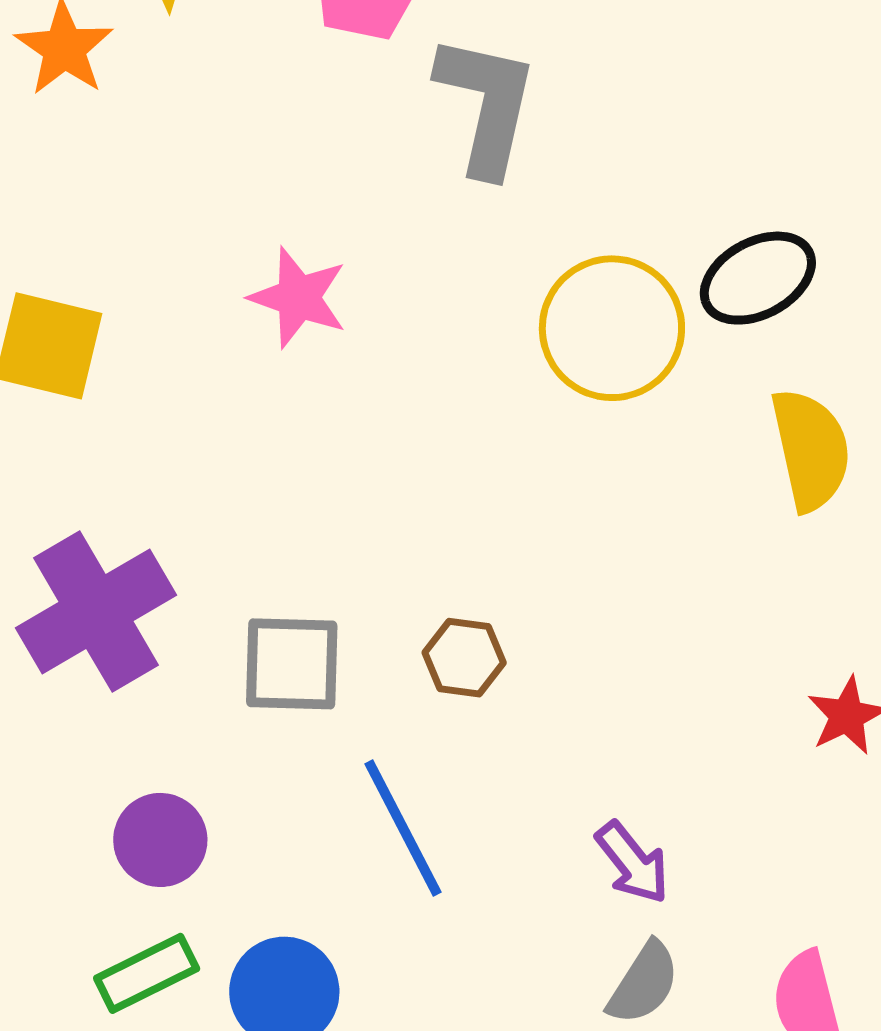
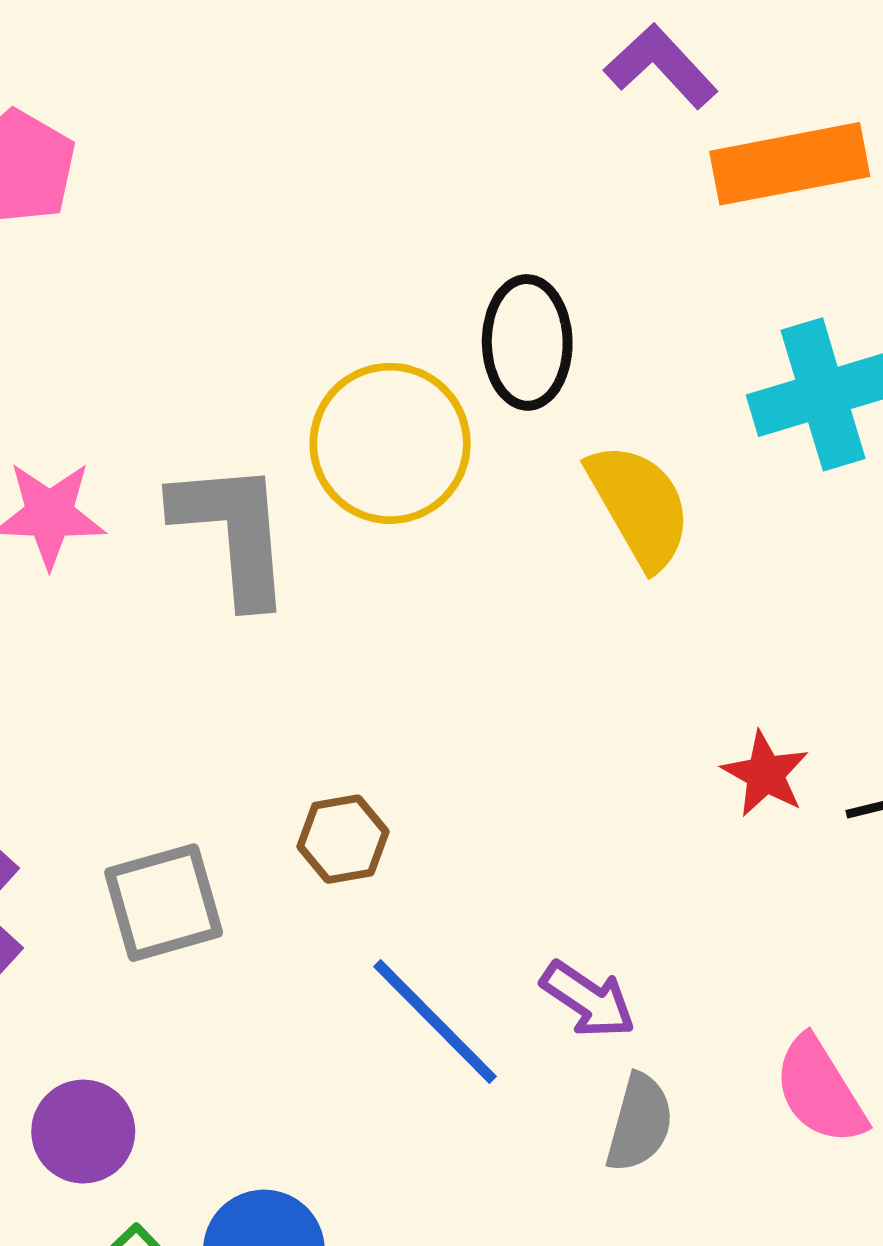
gray L-shape: (486, 105) -> (233, 532), moved
black ellipse: (758, 278) -> (527, 342), turned -45
blue line: (403, 828) -> (435, 1021), moved

